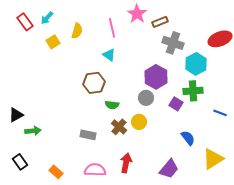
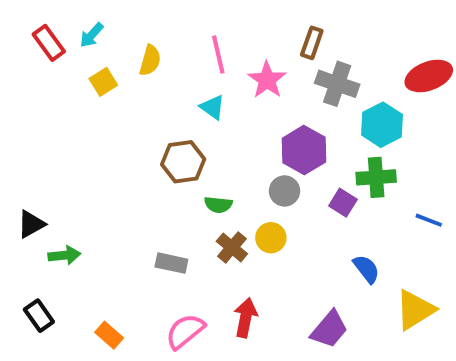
pink star: (137, 14) -> (267, 80), moved
brown rectangle: (160, 22) -> (312, 43), turned -49
pink semicircle: (95, 170) -> (185, 331), turned -40

